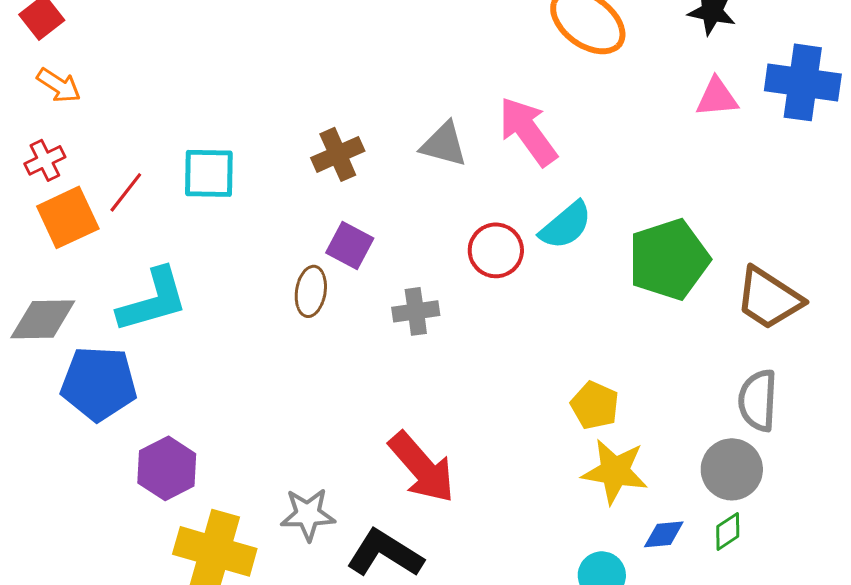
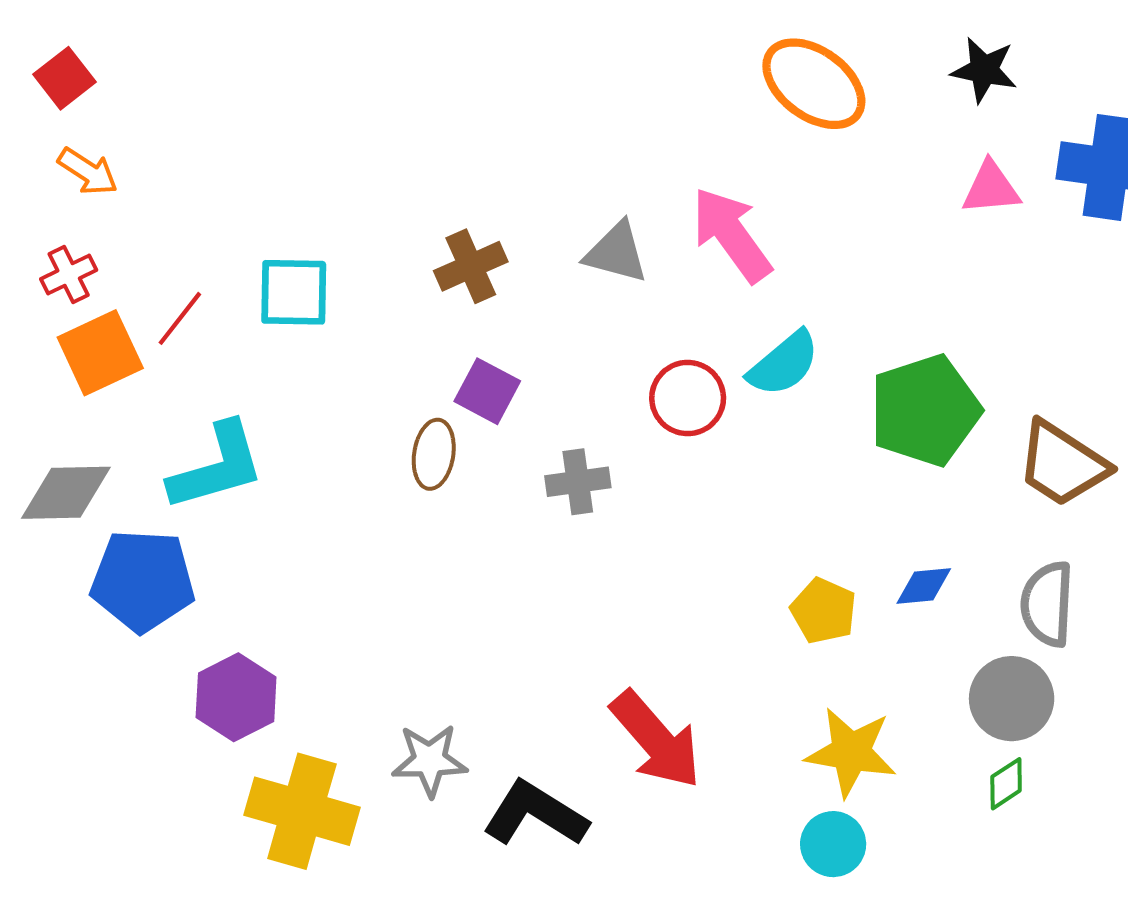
red arrow: (422, 467) -> (656, 740), moved
yellow star: (615, 471) -> (851, 752), moved
blue diamond: (664, 534) -> (924, 586), moved

